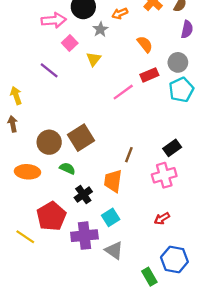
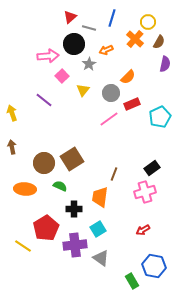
orange semicircle: (145, 44) -> (128, 77), turned 84
gray circle: (178, 62) -> (111, 93), moved
yellow arrow: (16, 95) -> (12, 113), moved
black cross: (83, 195) -> (74, 209), turned 35

